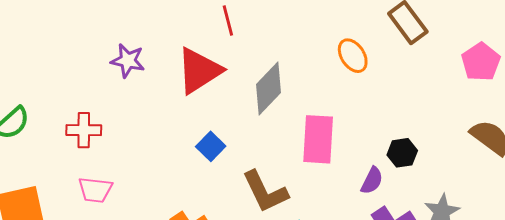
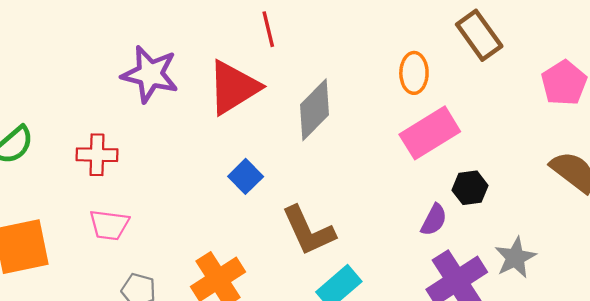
orange ellipse: (353, 56) -> (414, 73), turned 32
purple star: (128, 61) -> (150, 74), size x1.4
pink rectangle: (318, 139) -> (430, 133), moved, turned 54

